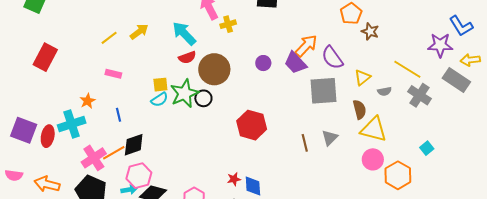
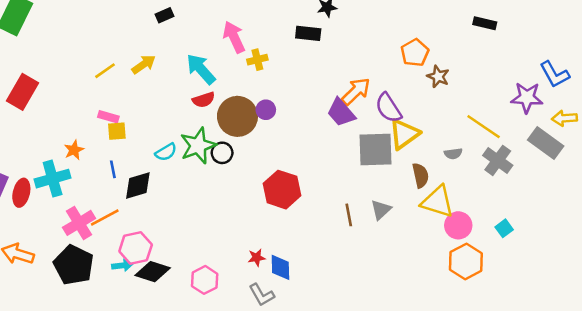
purple circle: (263, 63) -> (266, 110), moved
yellow triangle: (362, 77) -> (404, 134), moved, size x1.5
yellow square: (160, 85) -> (117, 131), moved
black diamond: (134, 145) -> (138, 186), moved
pink circle: (373, 159) -> (458, 225), moved

